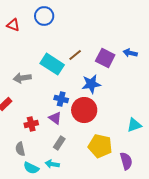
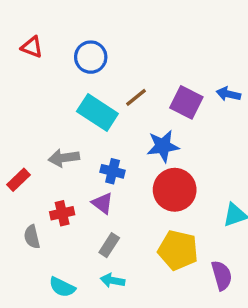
blue circle: (44, 16) -> (91, 57), moved
gray arrow: (22, 78) -> (64, 158), moved
red circle: (84, 110) -> (175, 190), moved
gray semicircle: (20, 149) -> (32, 237), moved
cyan arrow: (52, 164) -> (113, 280), moved

